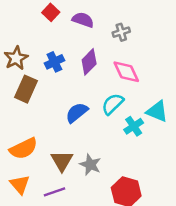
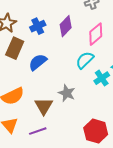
pink diamond: (126, 72) -> (96, 34), turned 75
blue semicircle: (77, 113) -> (38, 62), moved
gray star: (90, 165) -> (67, 93), moved

